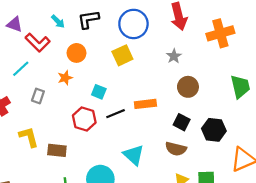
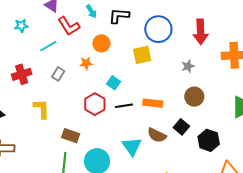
brown semicircle: (176, 149) -> (157, 135), moved
brown rectangle: (57, 150) -> (71, 136), moved

